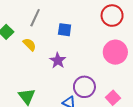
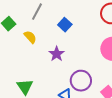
blue square: (65, 30) -> (65, 25), turned 32

